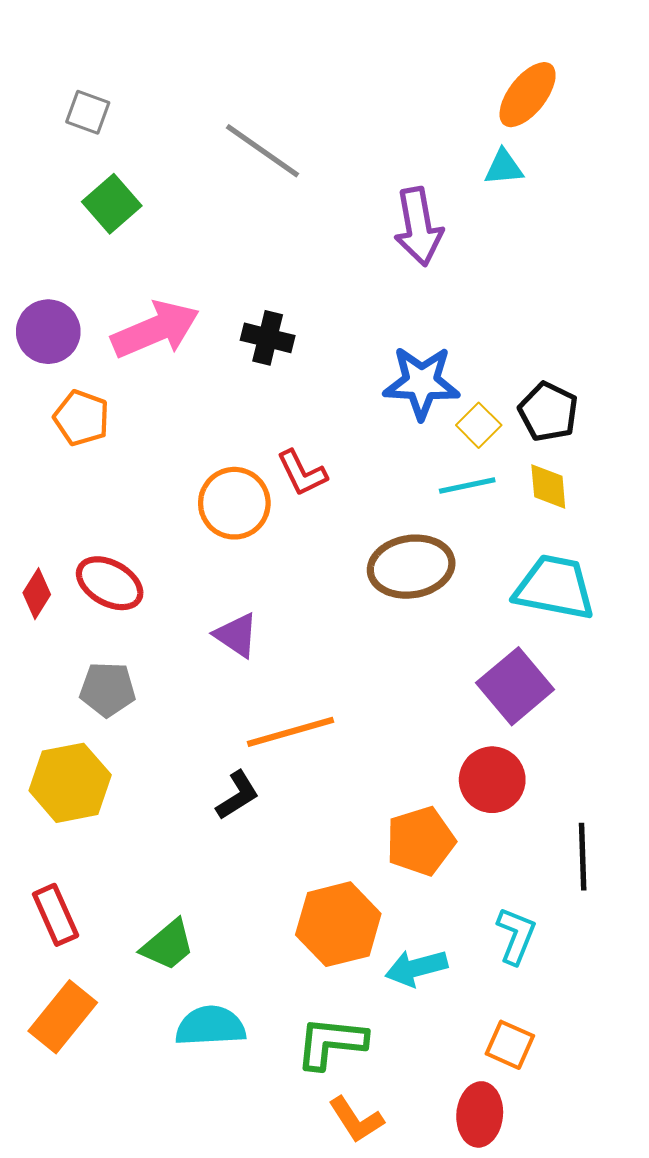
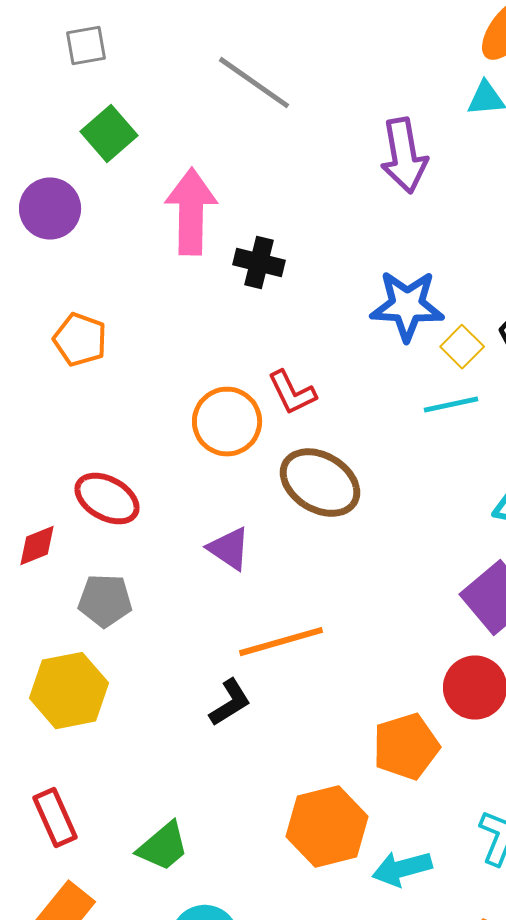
gray square: (88, 112) -> (86, 46), turned -30
pink arrow: (155, 330) -> (191, 212), moved, turned -66
purple circle: (48, 332) -> (50, 209), moved
brown ellipse: (411, 567) -> (320, 483), moved, turned 40
red diamond: (37, 594) -> (37, 546), moved, turned 36

